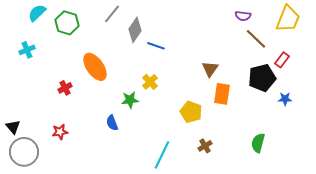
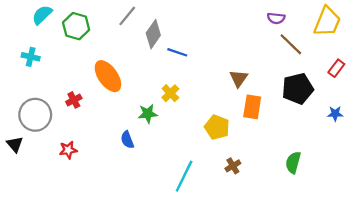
cyan cross: (27, 50) -> (31, 57), turned 35
red rectangle: (282, 60) -> (336, 68), moved
blue star: (285, 99) -> (335, 114), moved
gray circle: (24, 152) -> (35, 115), moved

